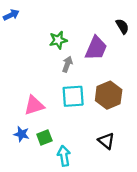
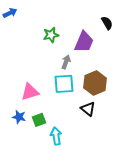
gray arrow: (67, 64) -> (66, 62), moved
black triangle: (106, 141) -> (88, 109), moved

